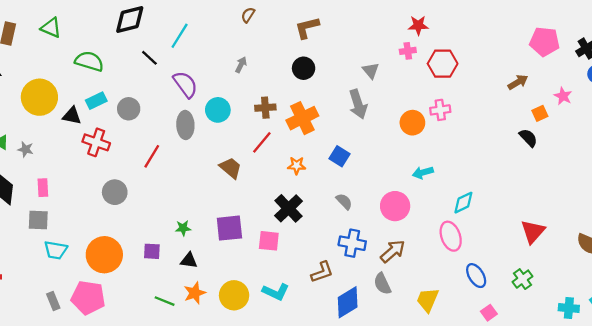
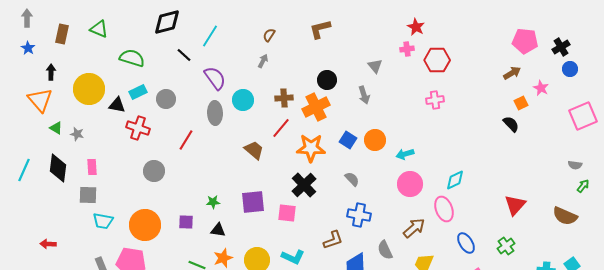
brown semicircle: (248, 15) -> (269, 35), moved
red star: (418, 25) -> (416, 27), turned 30
black circle: (304, 68) -> (327, 80), moved
brown arrow: (518, 82) -> (512, 73), moved
gray arrow: (358, 104) -> (364, 95), size x0.7
orange circle: (412, 123) -> (375, 140), moved
orange star: (297, 166) -> (311, 148), size x1.8
cyan arrow: (423, 172) -> (405, 154), moved
pink circle: (395, 206) -> (410, 184), moved
brown arrow: (393, 251) -> (414, 228), moved

